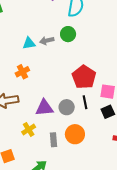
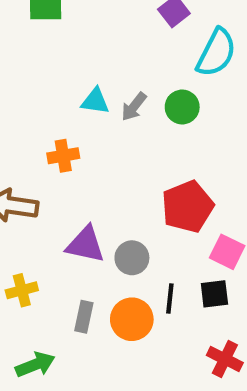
gray arrow: (47, 41) -> (134, 107), turned -56
black line: (85, 102) -> (170, 298), moved
yellow cross: (29, 129) -> (22, 290), moved

